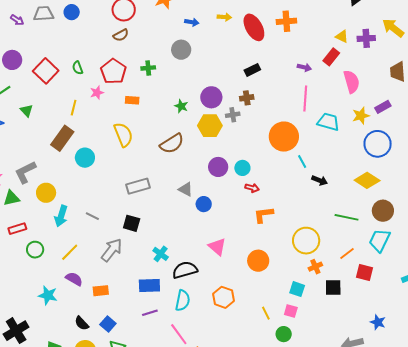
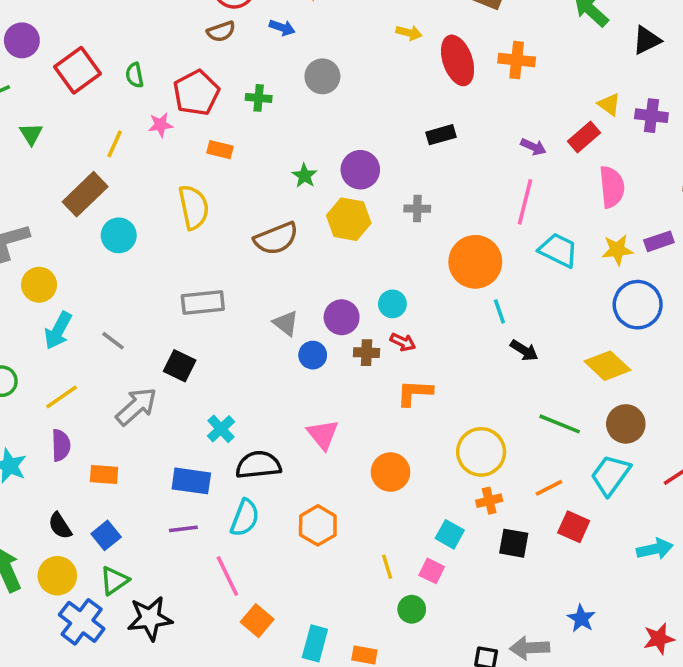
blue arrow: (192, 22) -> (282, 28), moved
brown cross: (247, 98) -> (367, 353), moved
gray cross: (233, 115) -> (417, 209), moved
purple circle: (218, 167) -> (342, 317), moved
purple semicircle: (74, 279) -> (61, 445), turned 48

